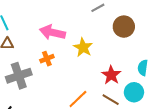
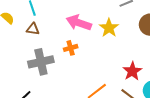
yellow star: (83, 47) -> (109, 28), moved

